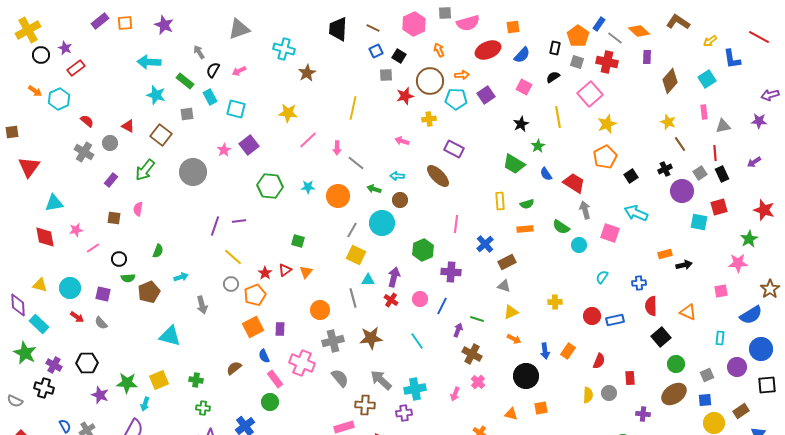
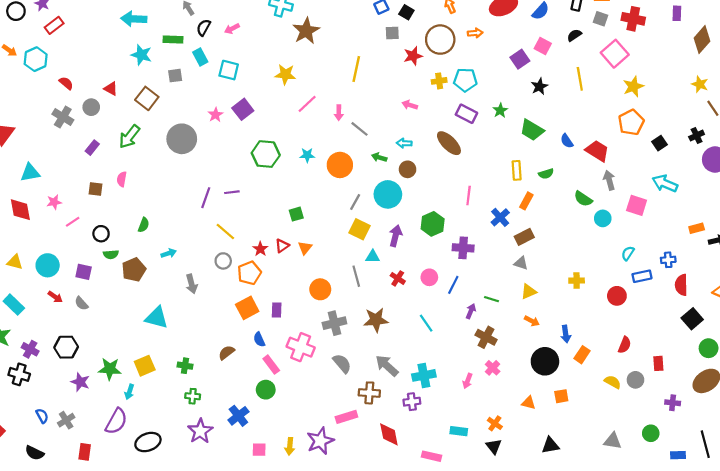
brown star: (307, 73) -> (306, 31), size x1.4
green rectangle: (185, 81) -> (173, 40), turned -36
purple square: (486, 95) -> (520, 59), moved
cyan pentagon: (456, 99) -> (465, 80), moved
green star: (538, 146) -> (500, 110), moved
orange rectangle: (525, 229) -> (526, 201), moved, turned -56
green square: (298, 241) -> (296, 214), turned -32
purple arrow: (394, 277) -> (396, 236), moved
blue rectangle: (615, 320) -> (642, 276), moved
orange rectangle: (568, 351) -> (582, 355), moved
yellow semicircle: (588, 395) -> (613, 382), turned -63

